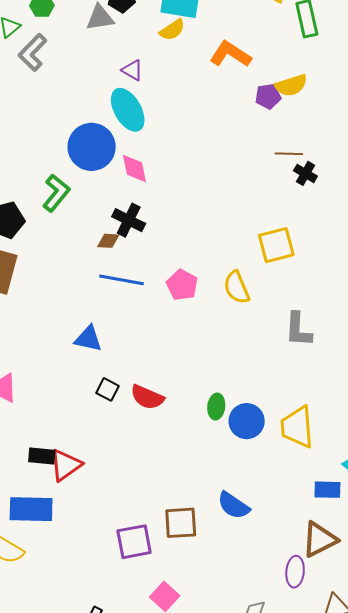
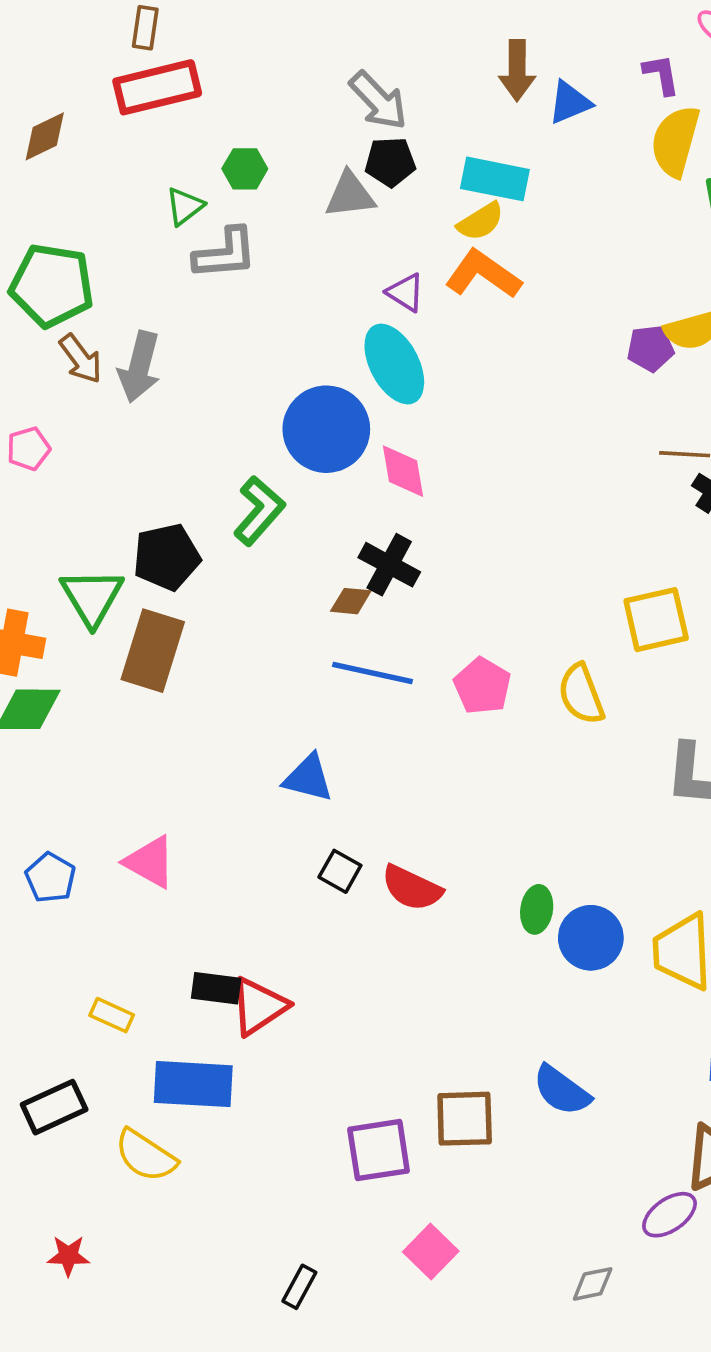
gray L-shape: (33, 52) -> (225, 254), turned -141
orange L-shape: (230, 54) -> (483, 274), moved
purple ellipse: (295, 572) -> (669, 1215), turned 48

